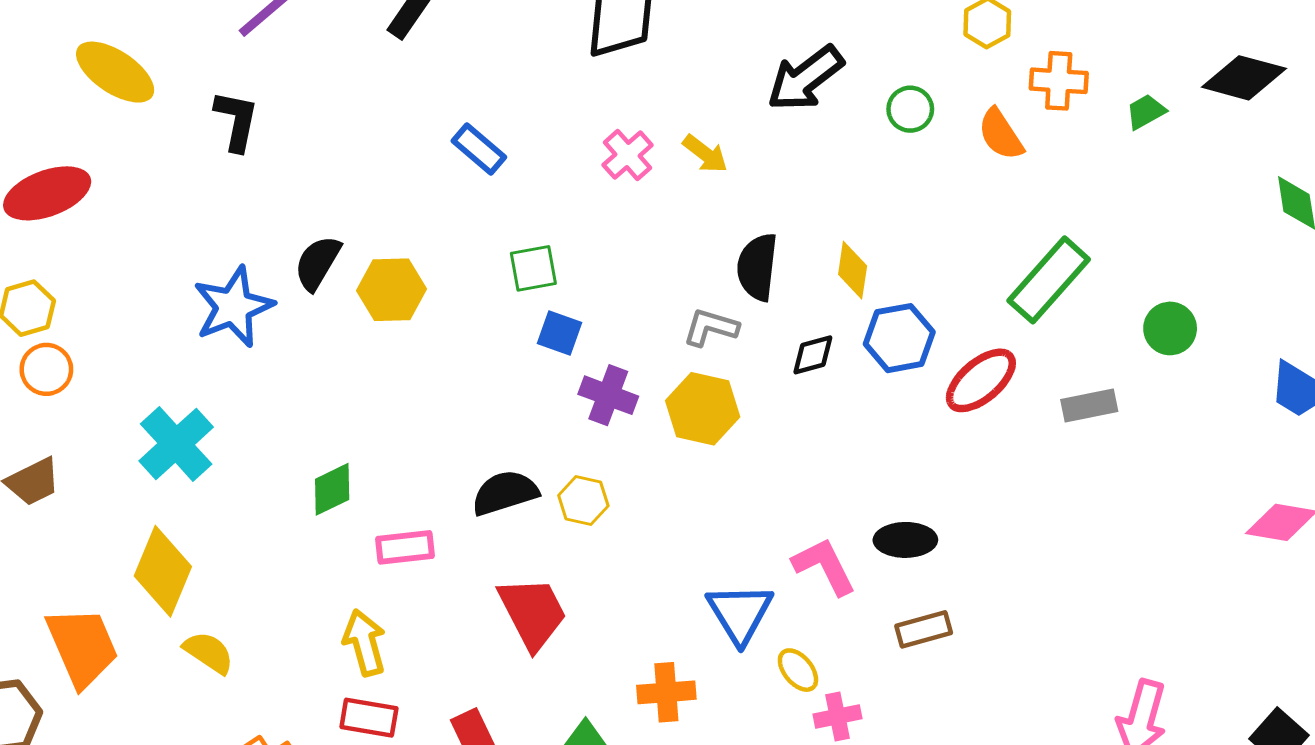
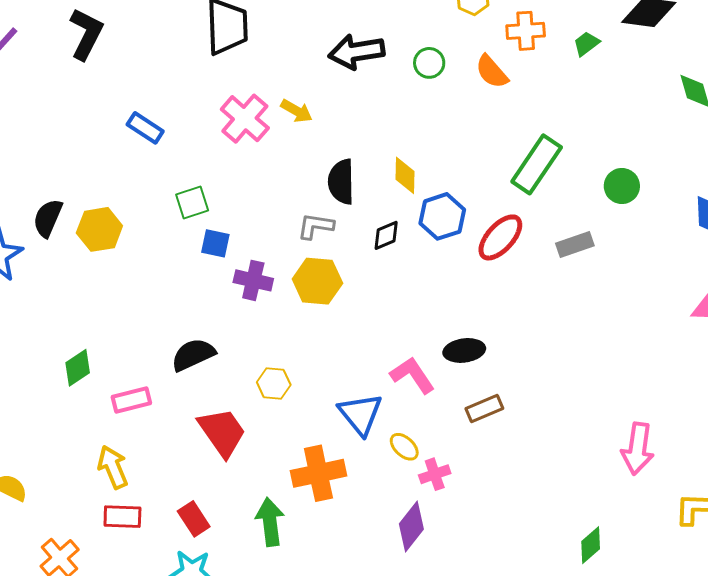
black arrow: (805, 78) -> (356, 52), turned 36
pink cross: (628, 155) -> (245, 119), size x1.4
yellow hexagon: (583, 501) -> (274, 383), moved
orange cross: (666, 692) -> (318, 473), size x1.4

